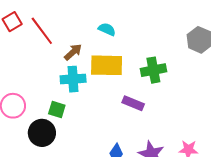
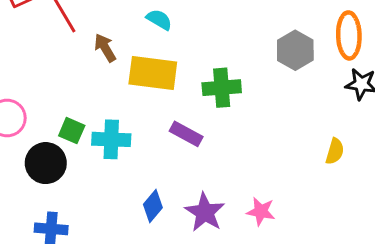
brown arrow: (73, 52) -> (105, 48), turned -84
cyan cross: (73, 79) -> (111, 139), moved

